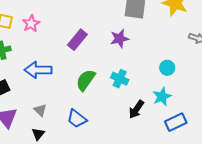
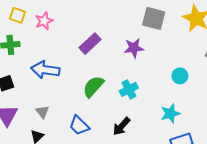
cyan circle: (167, 68) -> (180, 76), moved
cyan cross: (120, 79) -> (129, 89), turned 30
black arrow: (136, 109) -> (121, 126), moved

